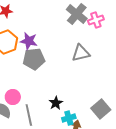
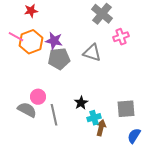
pink cross: (96, 20) -> (121, 37), moved
gray triangle: (81, 53) -> (92, 53), moved, turned 30
gray square: (101, 109) -> (126, 109), turned 36

